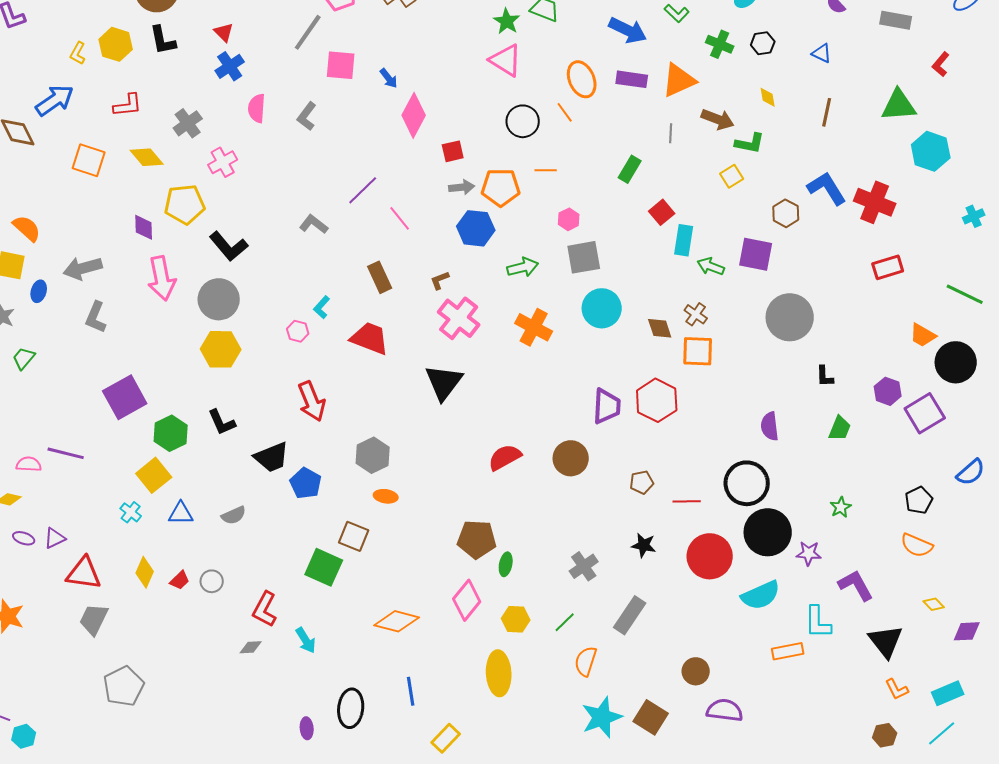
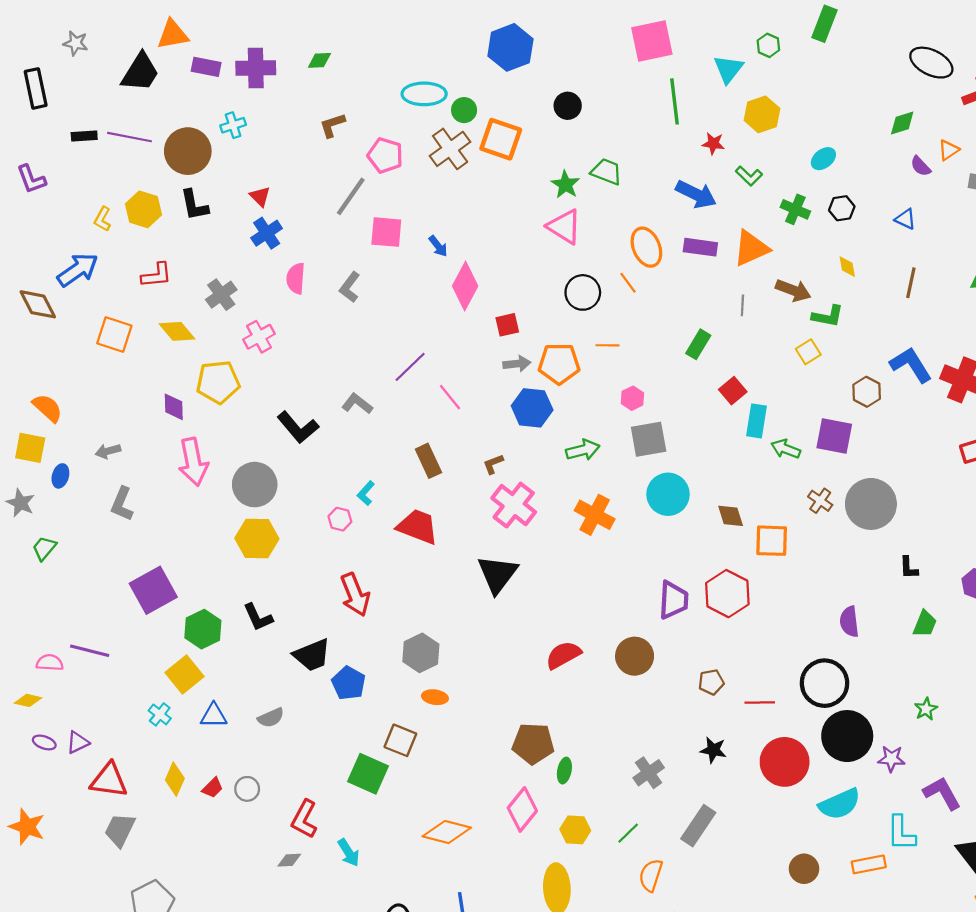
black L-shape: (229, 246) -> (298, 427), moved
gray arrow: (83, 268) -> (108, 451), size x0.6
brown cross: (696, 314) -> (820, 501), moved
brown circle: (696, 671) -> (804, 869), moved

